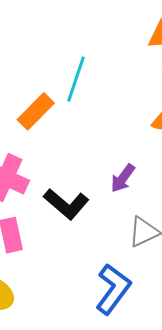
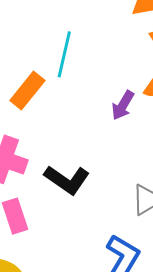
purple arrow: (123, 178) -> (123, 105), moved

